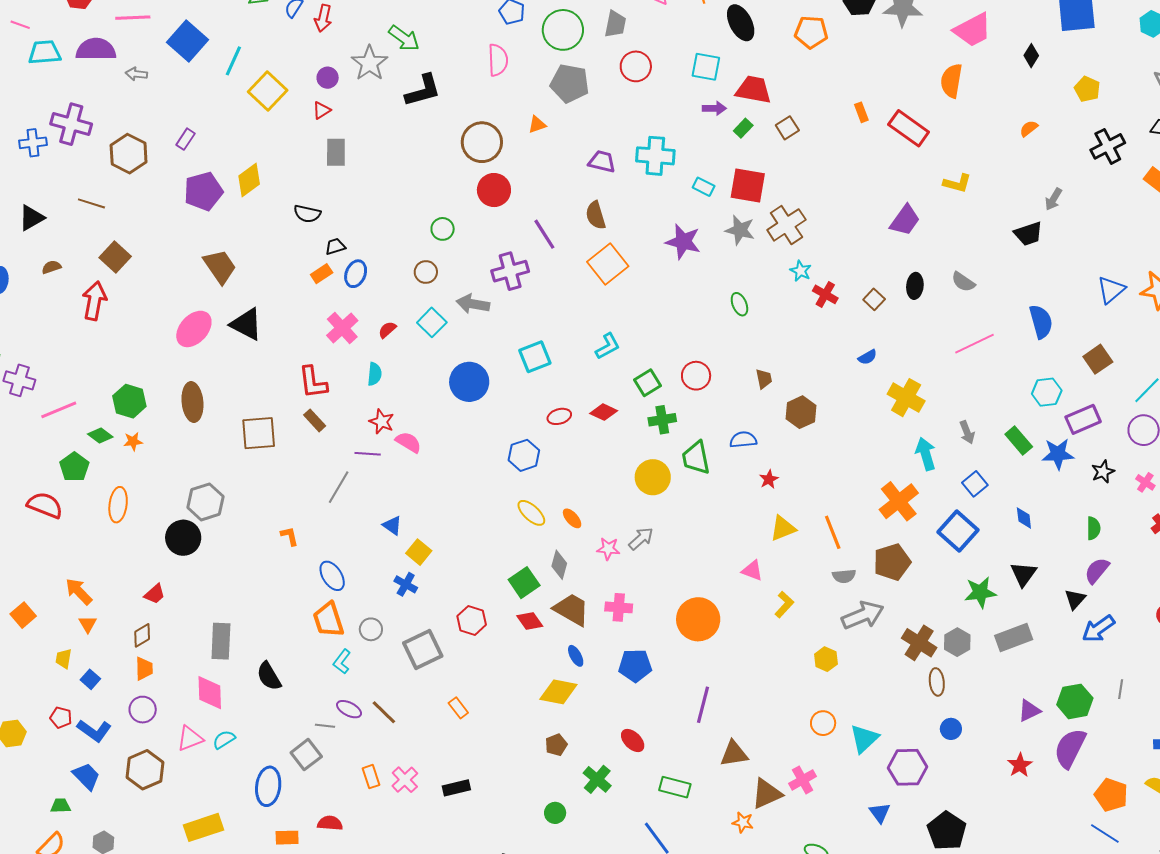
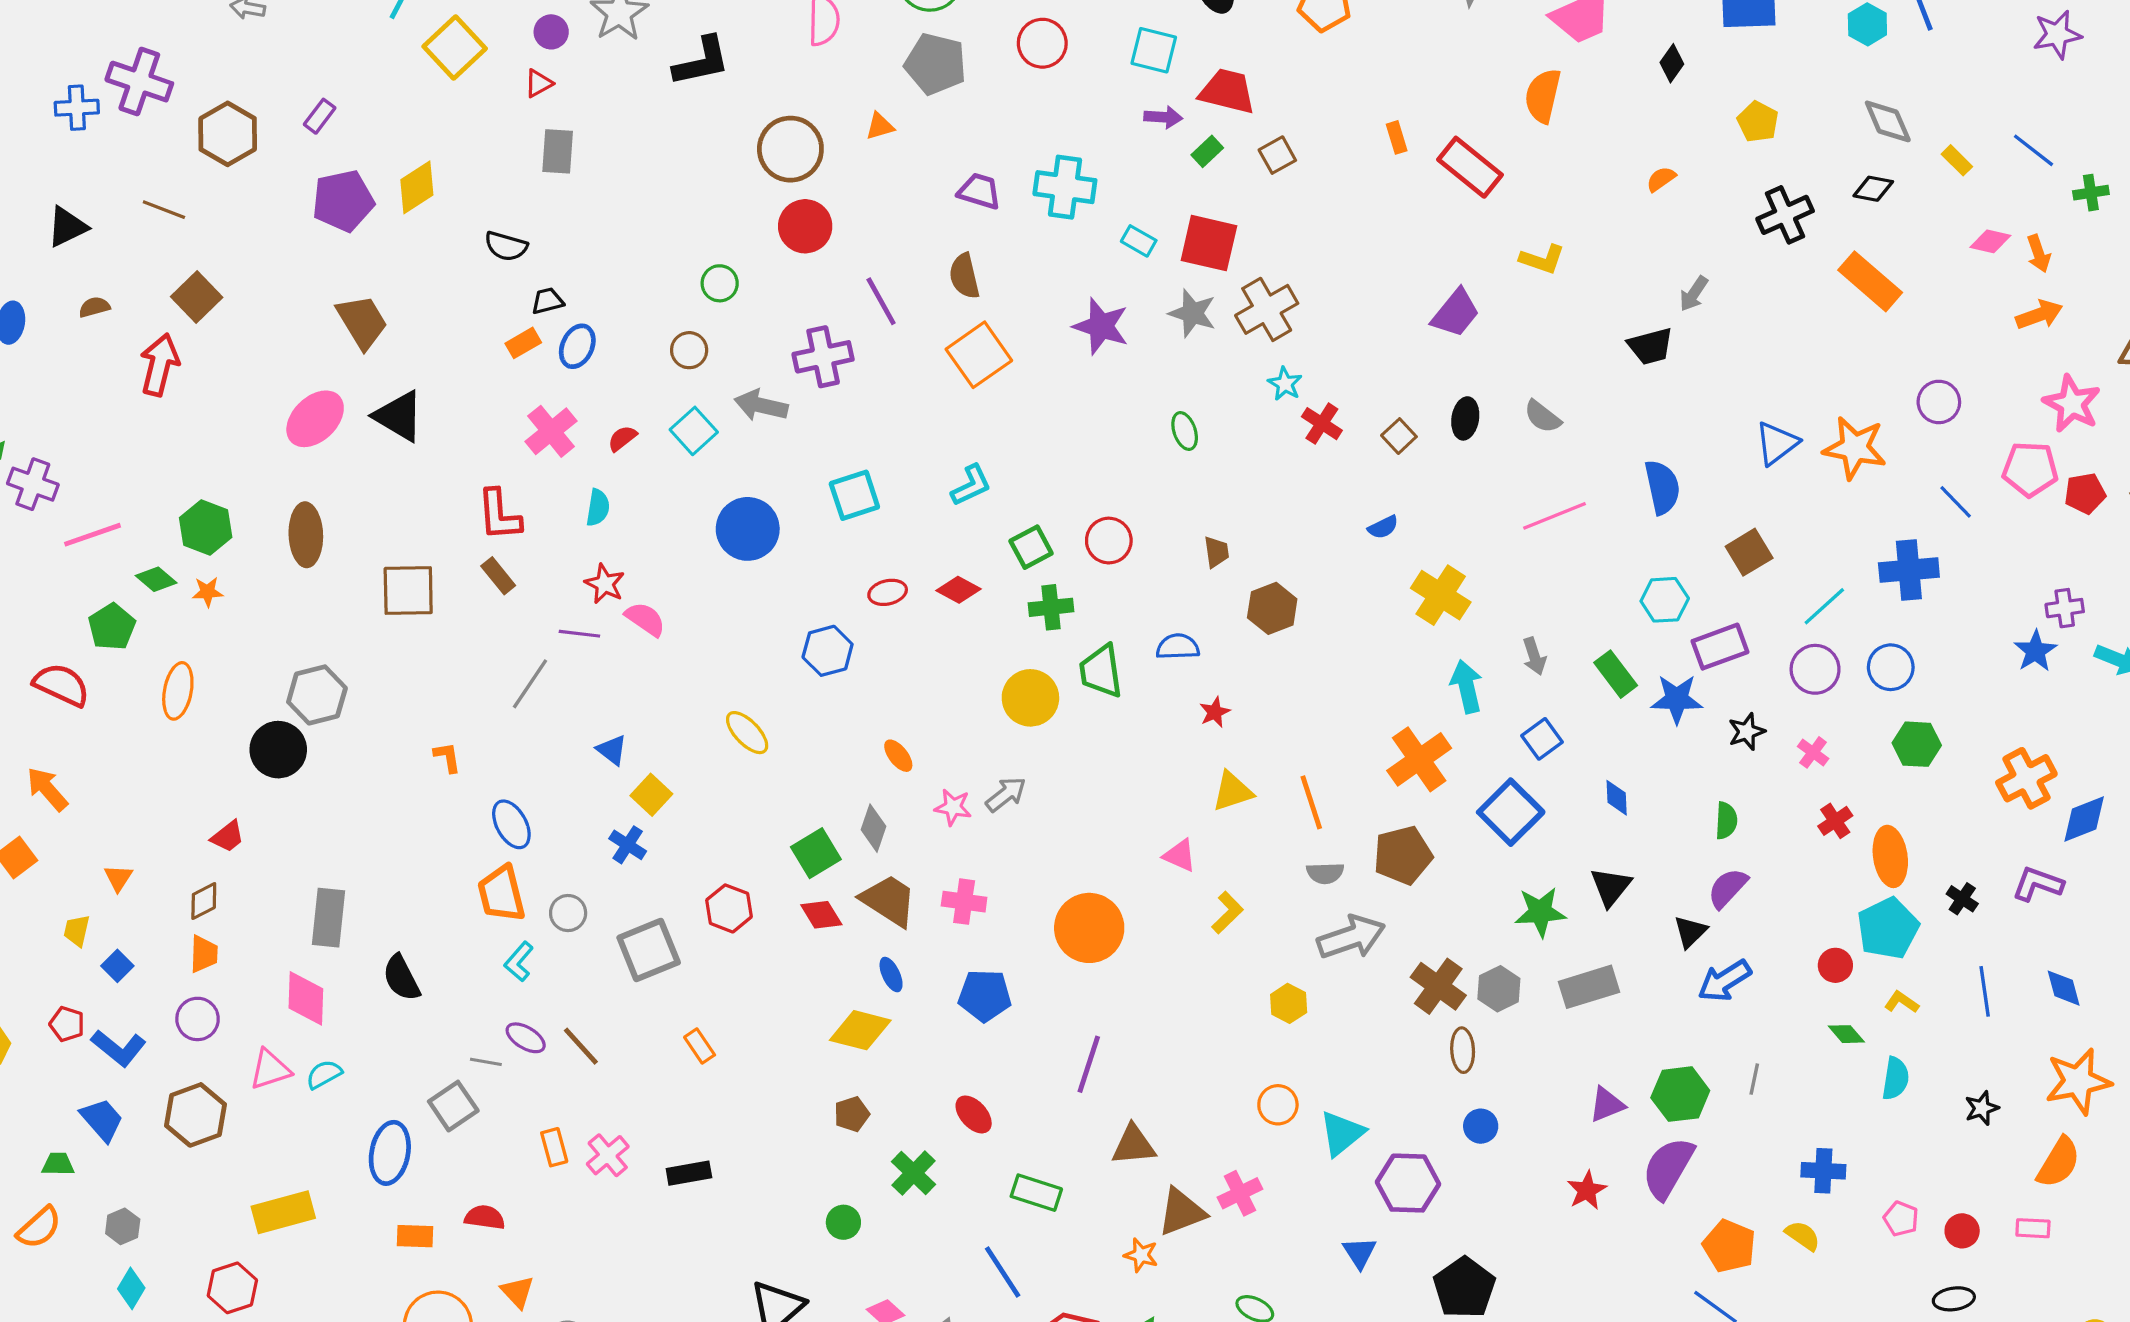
yellow ellipse: (531, 513) -> (747, 733), moved
orange arrow: (79, 591) -> (47, 789), moved

